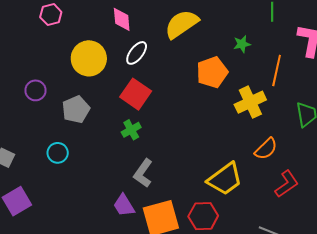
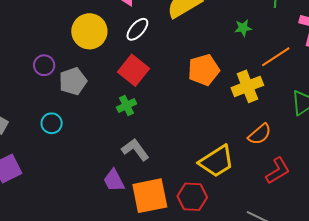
orange line: (277, 70) -> (276, 57), turned 40
orange pentagon: (212, 72) -> (204, 70), moved
purple circle: (35, 90) -> (44, 65), moved
gray L-shape: (143, 173) -> (135, 150), turned 104

